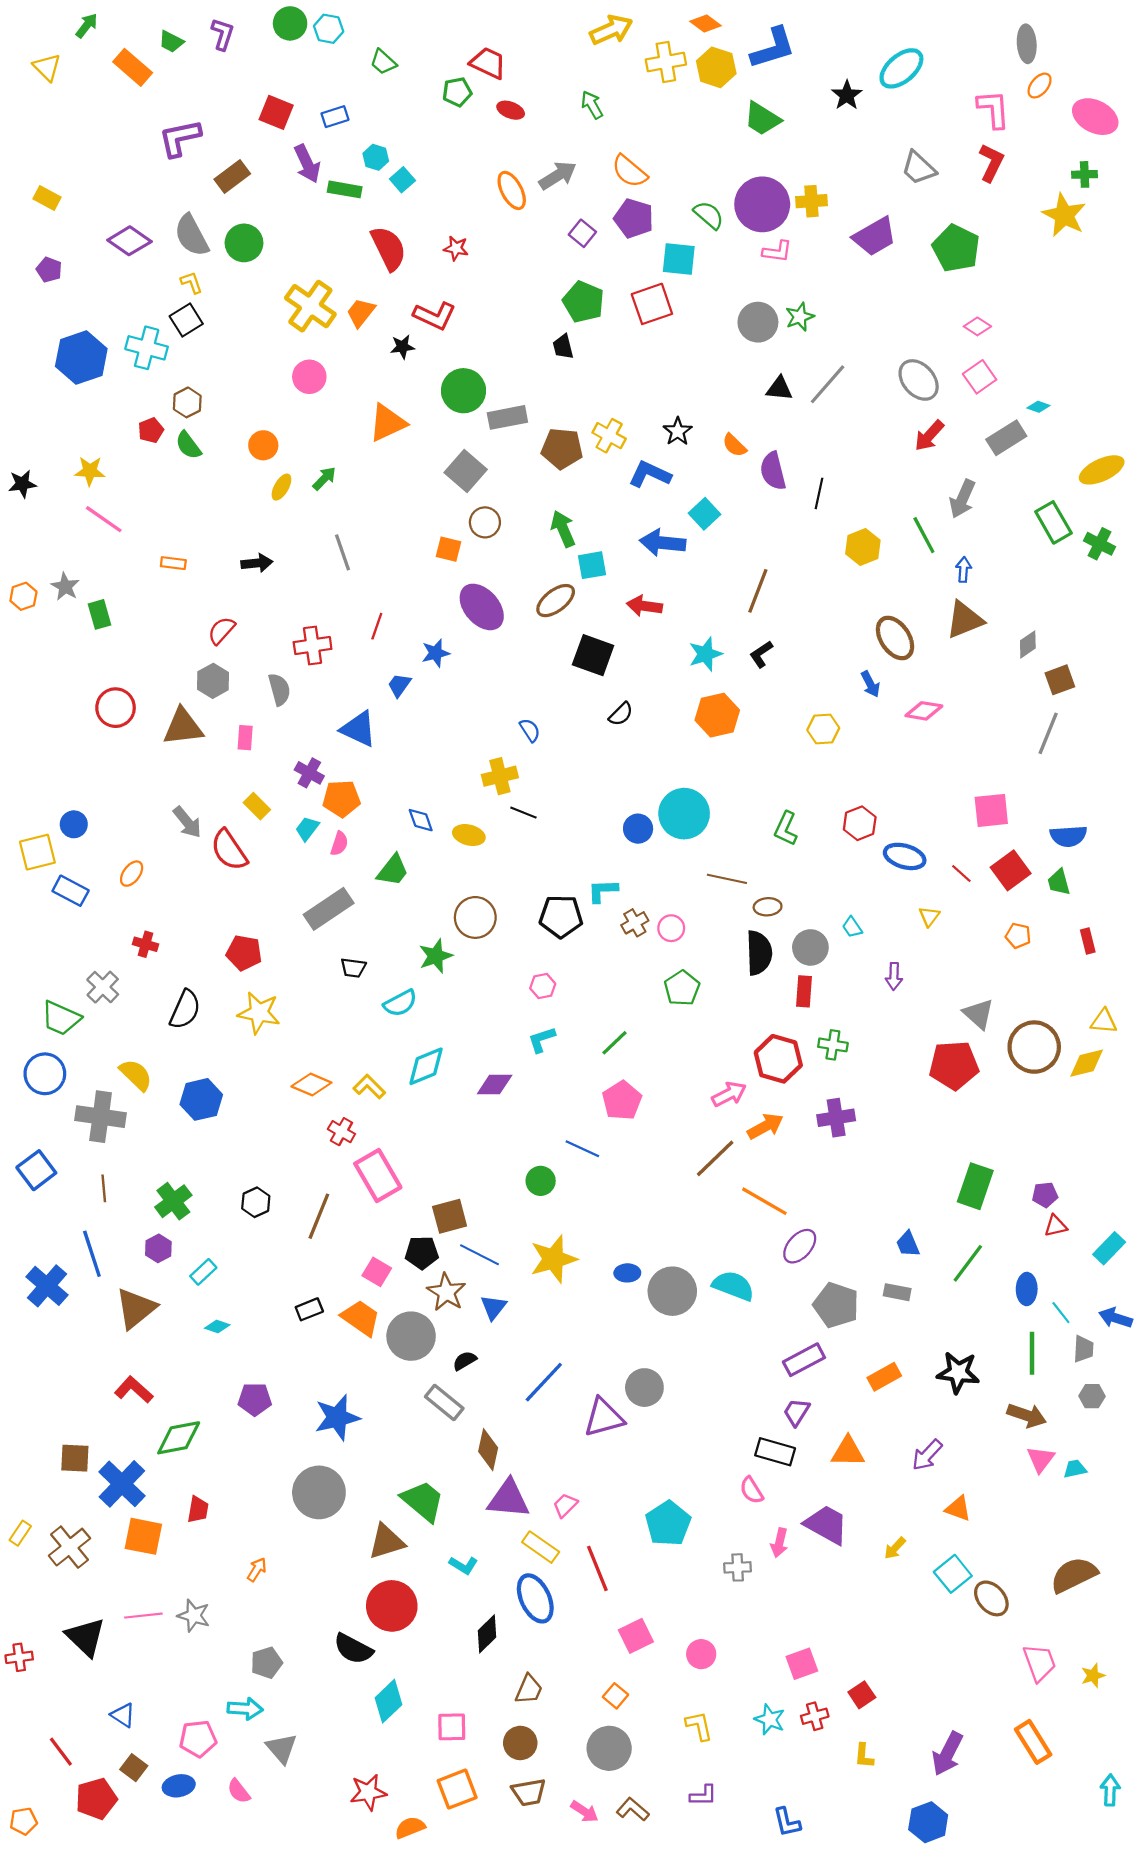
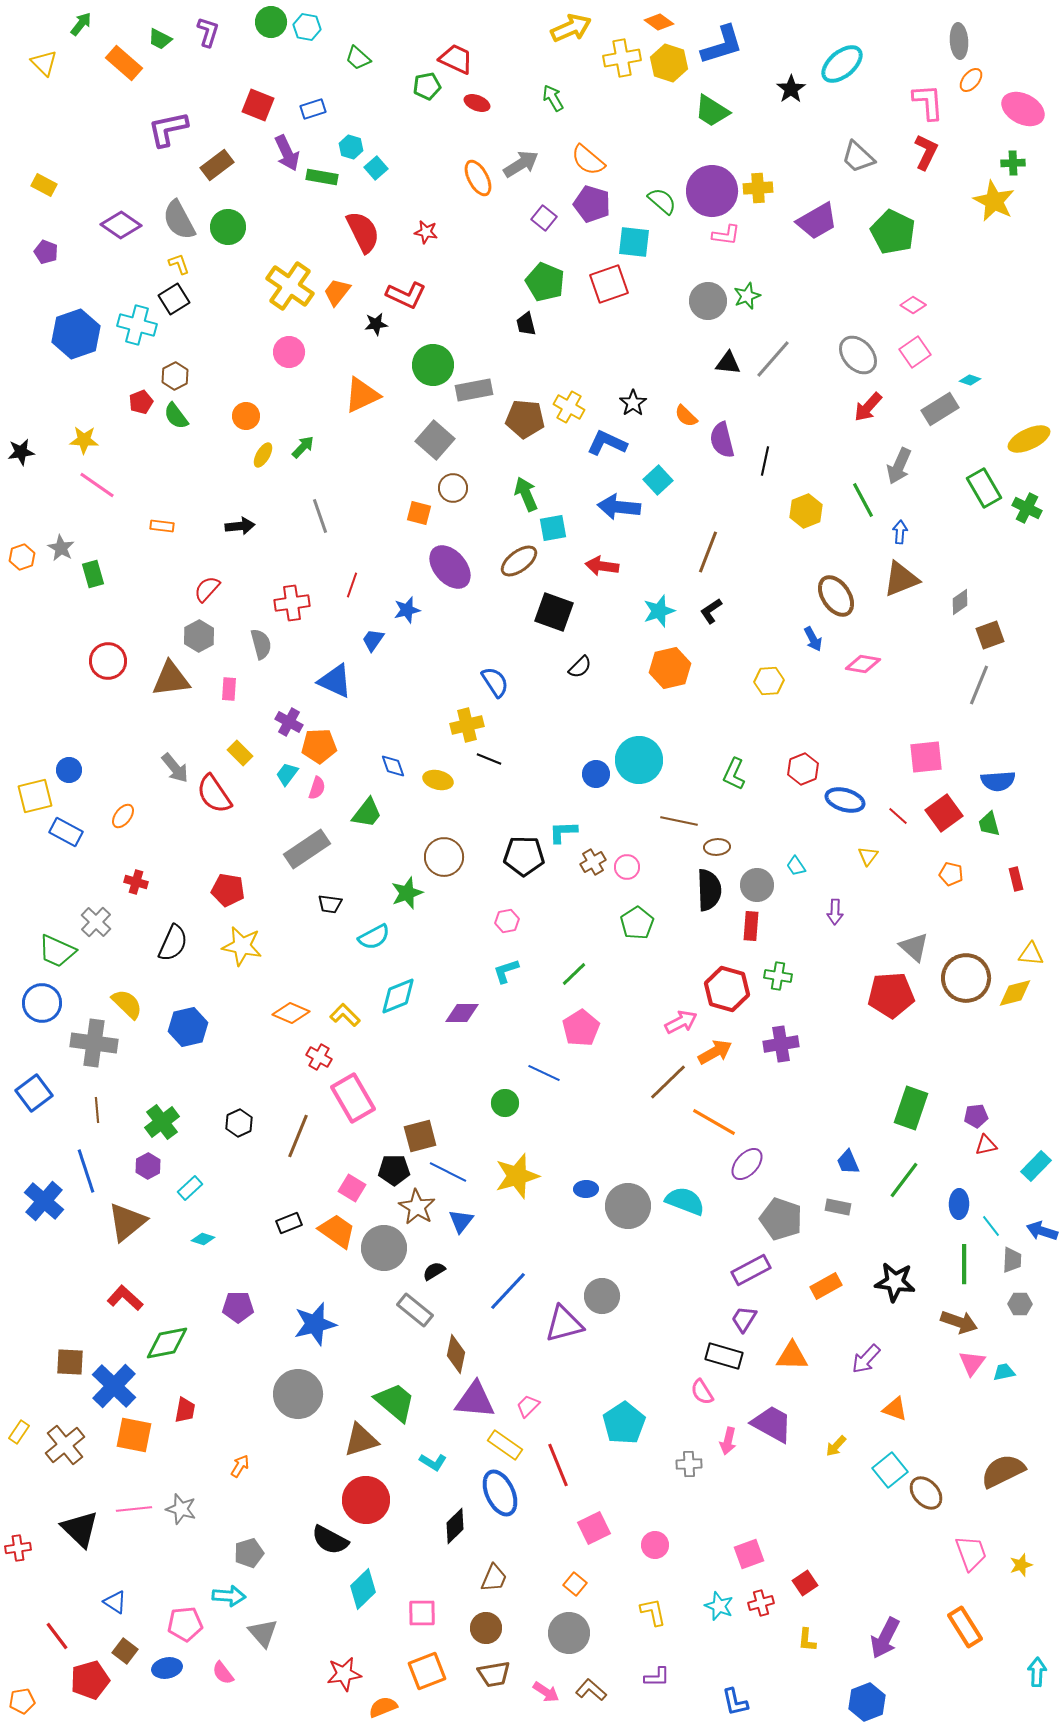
blue semicircle: (530, 730) -> (495, 682), size x1.4

